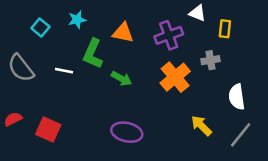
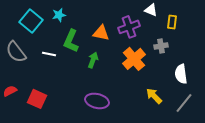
cyan square: (40, 27) -> (31, 21), size x1.6
orange triangle: (123, 33) -> (101, 33), moved
green arrow: (122, 78) -> (93, 60), turned -98

